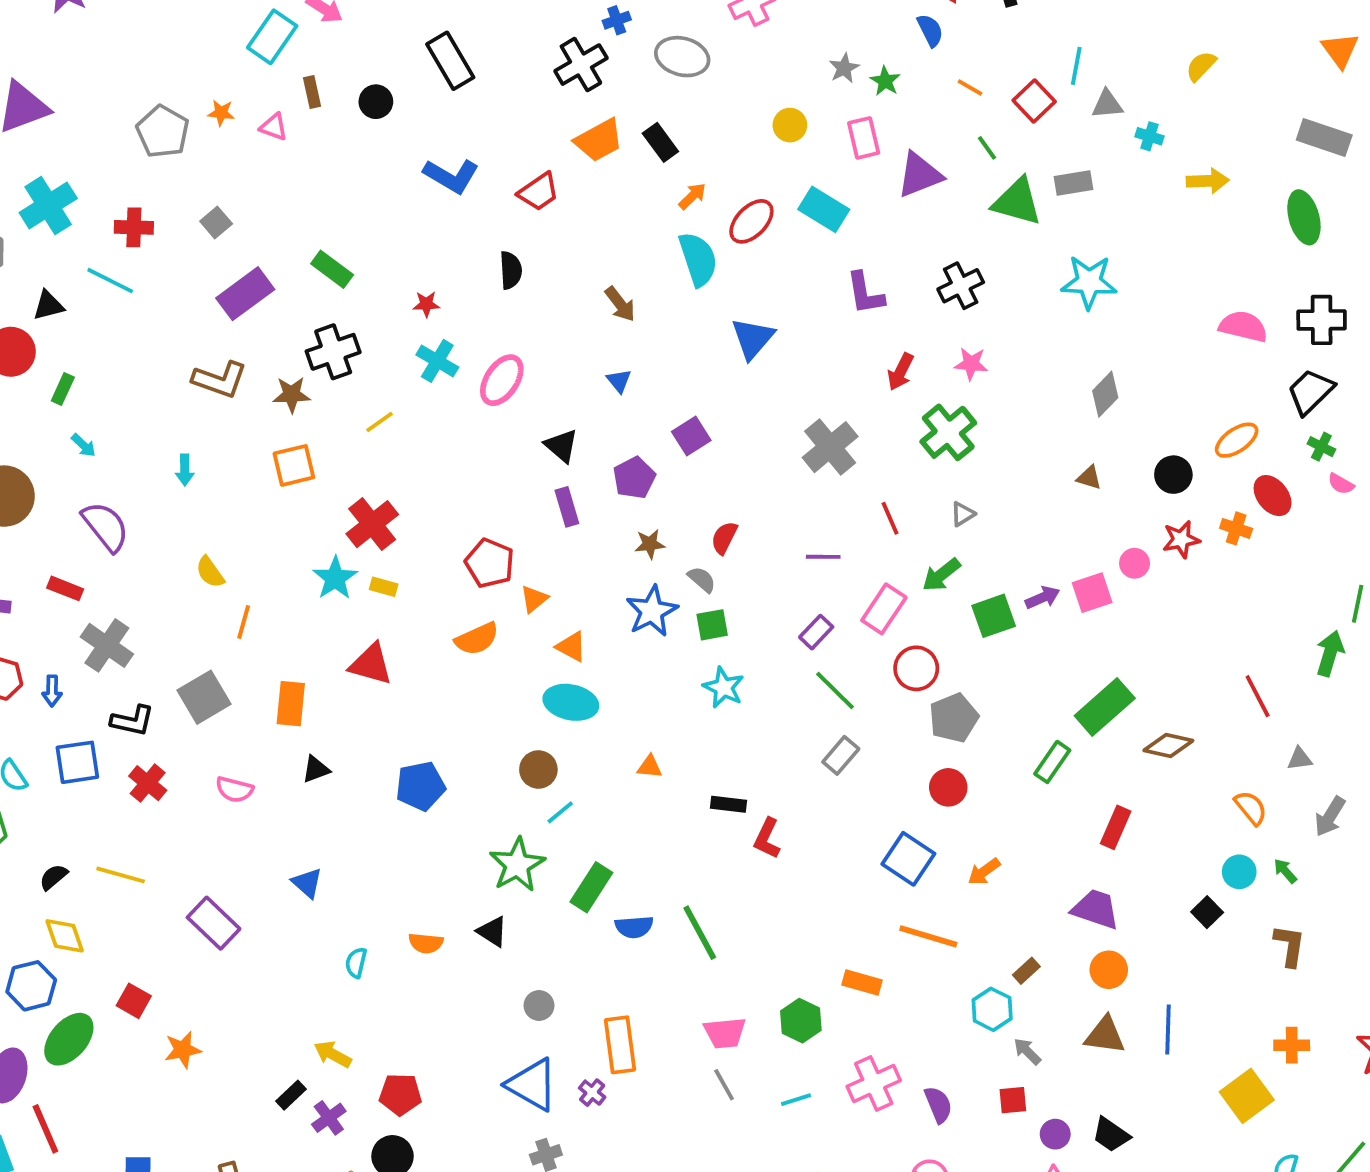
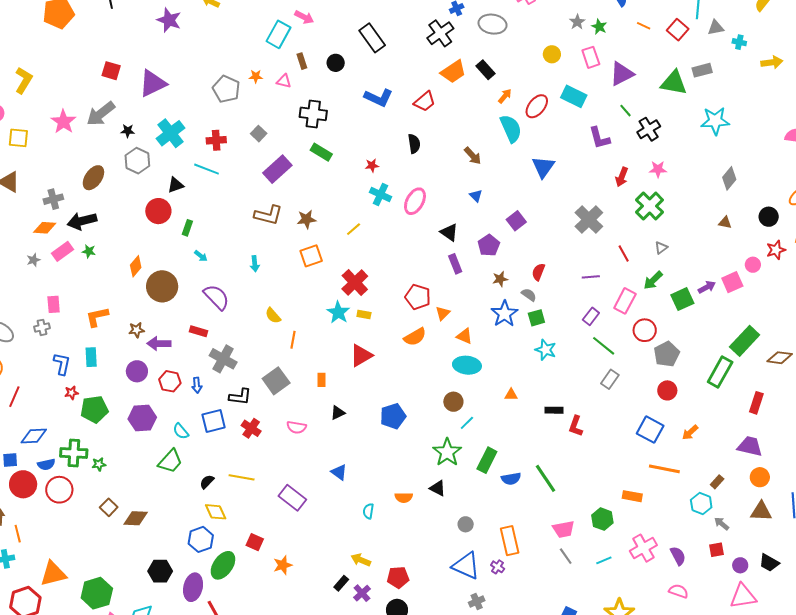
green line: (987, 148) -> (625, 111), moved
black cross: (333, 352) -> (313, 114), moved, turned 32
red triangle: (371, 664) -> (361, 355), turned -40
orange rectangle: (291, 704) -> (321, 380), size x0.6
green rectangle: (1052, 762) -> (720, 372), size x1.4

